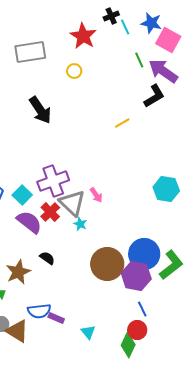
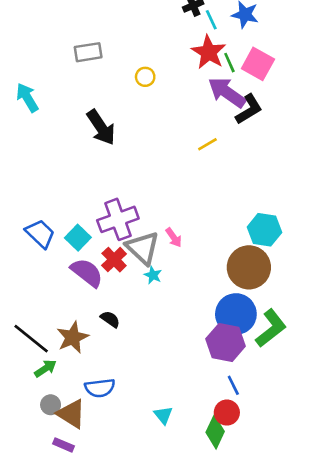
red star: (83, 36) -> (209, 52), moved
pink square: (168, 40) -> (258, 64), moved
gray rectangle: (30, 52) -> (88, 52), size x0.7
purple arrow: (163, 71) -> (227, 92), moved
brown circle: (107, 264) -> (249, 267), moved
purple rectangle: (56, 318) -> (64, 445), moved

